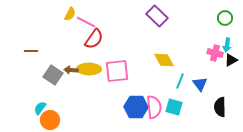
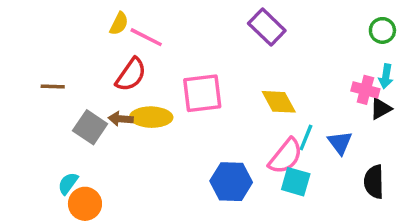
red semicircle: (94, 39) -> (131, 75), moved
black triangle: (231, 60) -> (381, 109), moved
pink square: (117, 71) -> (202, 93), moved
pink semicircle: (154, 107) -> (286, 156), moved, turned 45

